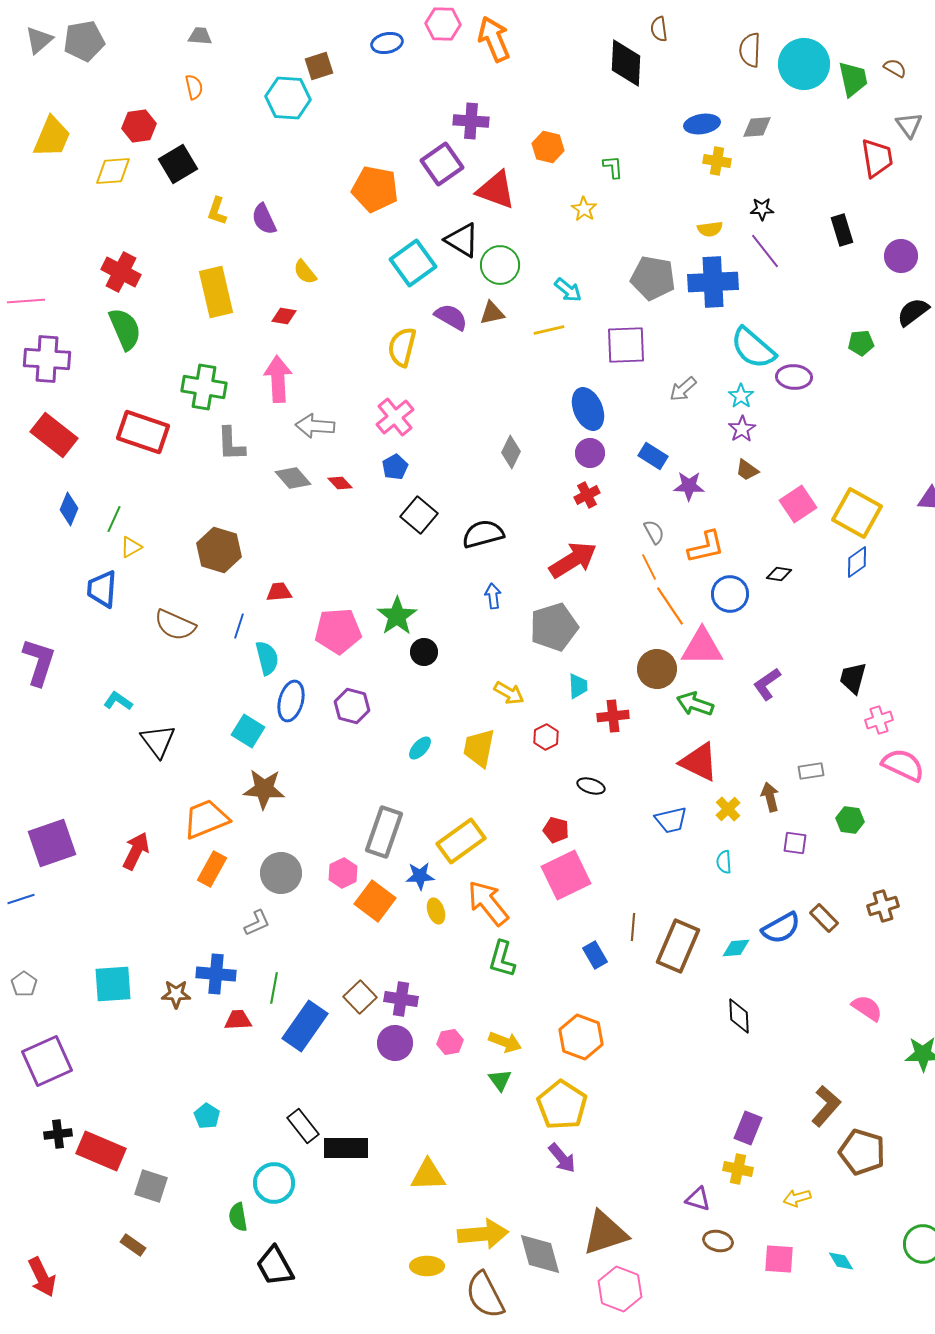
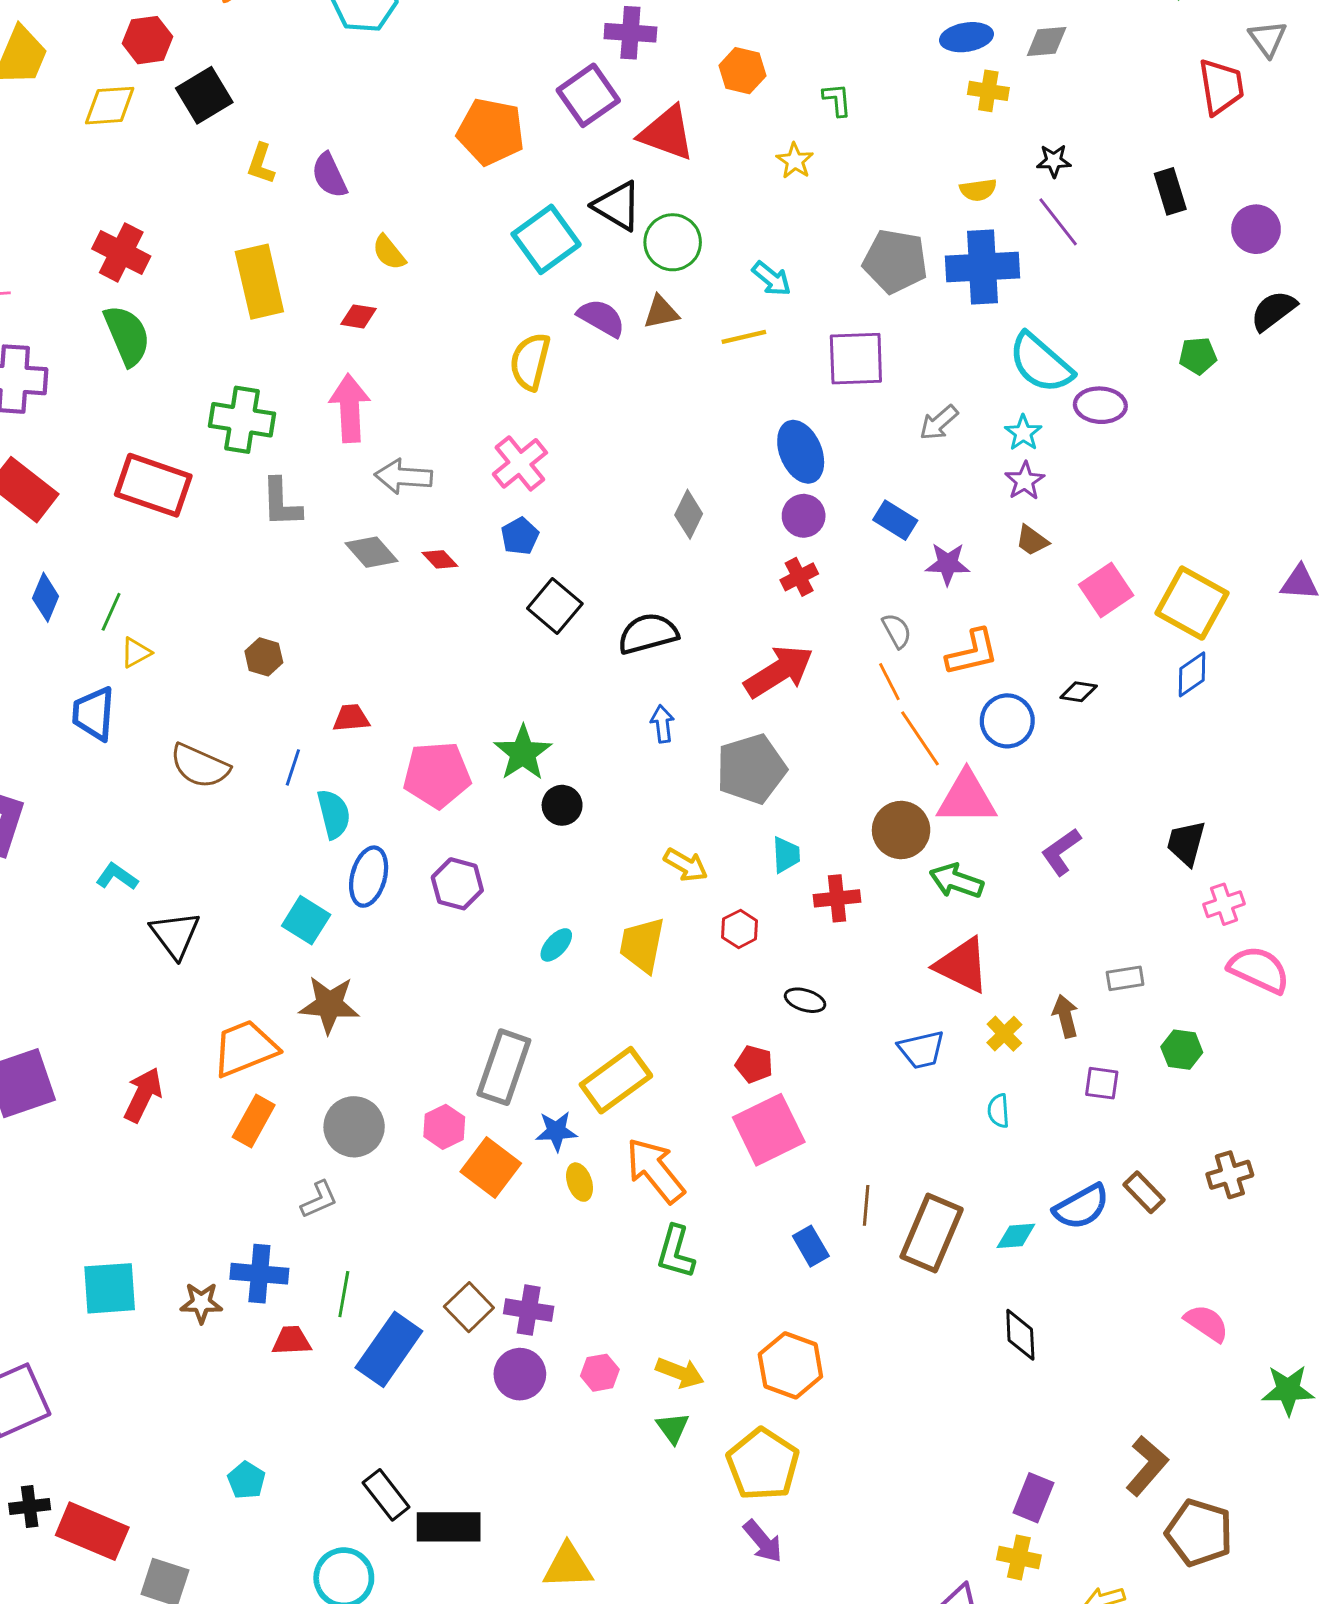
brown hexagon: (219, 550) -> (264, 657), size x0.6

